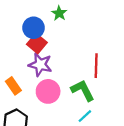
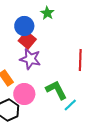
green L-shape: (83, 90) -> (56, 90), moved
pink circle: (48, 91) -> (24, 94), moved

